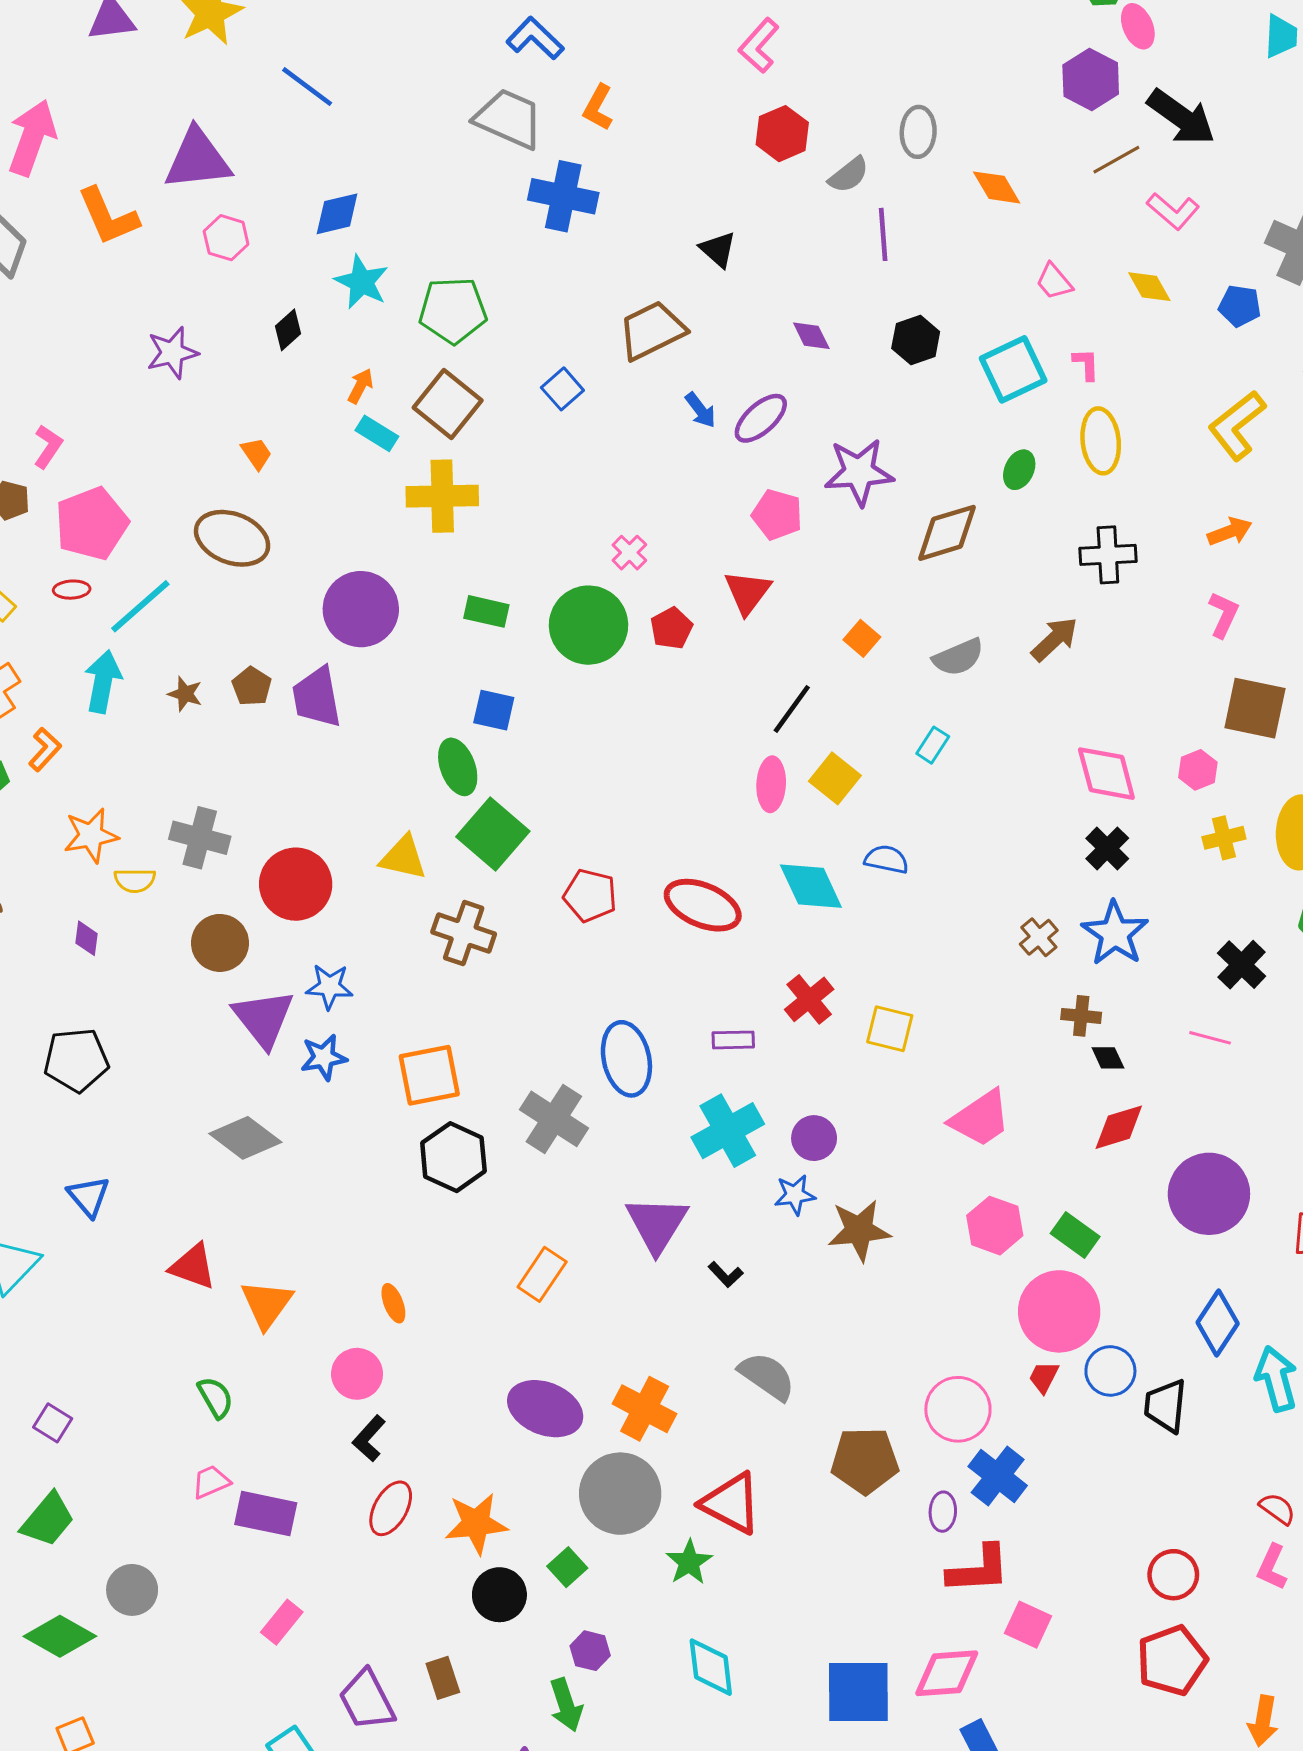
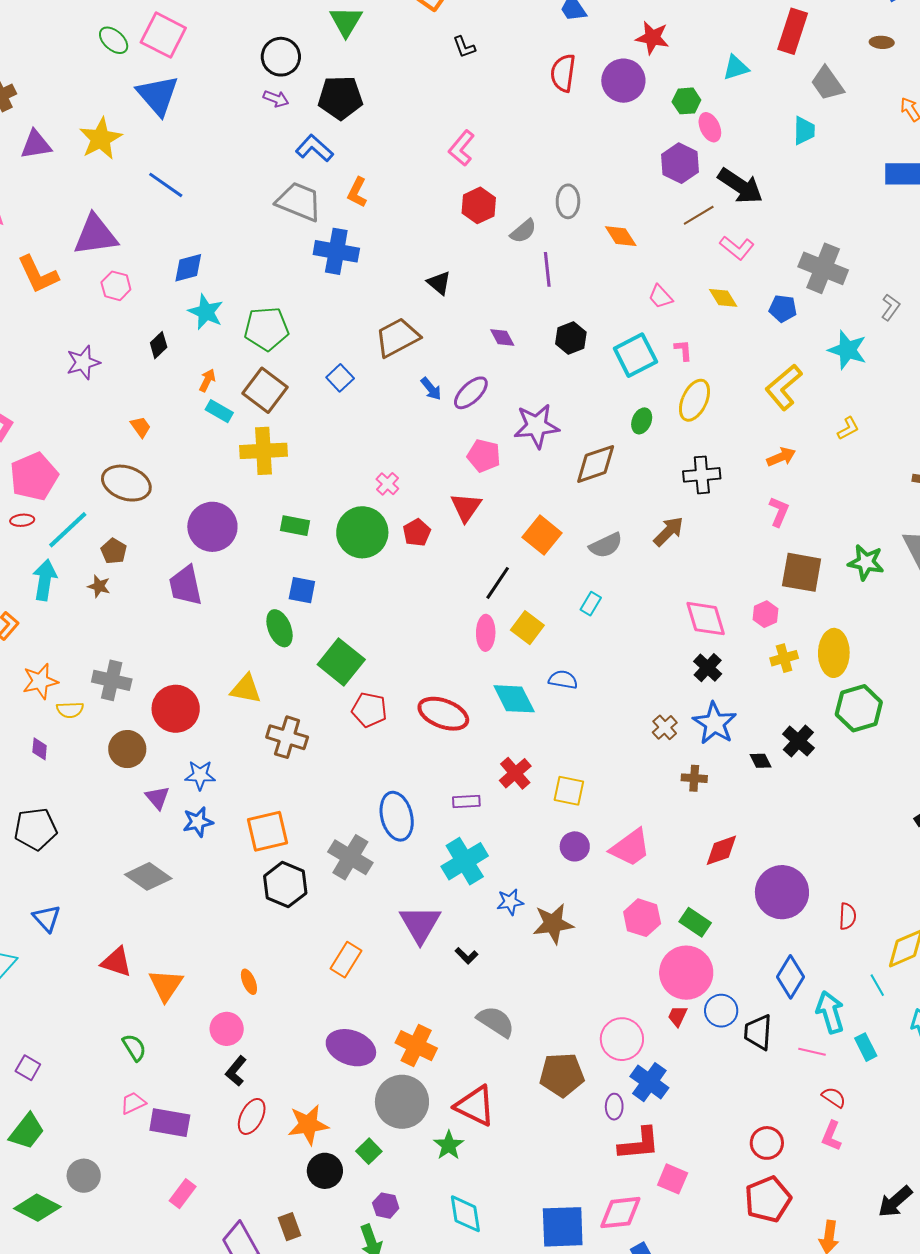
yellow ellipse: (1101, 441) -> (695, 400), turned 33
orange square: (862, 638) -> (542, 535), size x1.6
brown pentagon: (252, 686) -> (114, 551), moved
green square: (493, 834) -> (341, 662), moved
purple triangle: (264, 1018) -> (158, 798), size x0.6
pink line: (1210, 1038) -> (812, 1052), moved
black diamond: (1108, 1058) -> (761, 761), moved
purple circle: (814, 1138) -> (575, 846), moved

